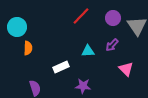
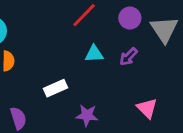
cyan triangle: (88, 51) -> (94, 54), moved
pink triangle: (126, 69) -> (147, 108), moved

